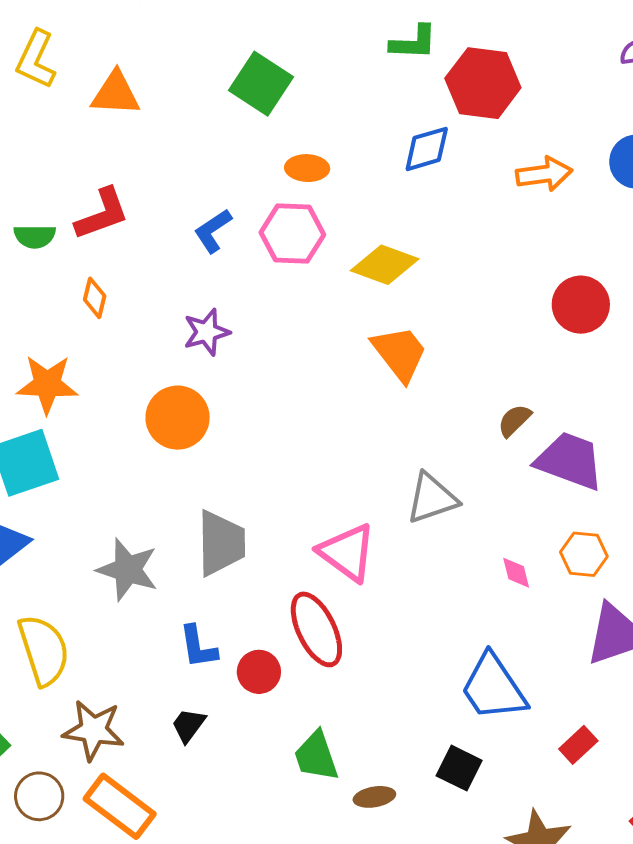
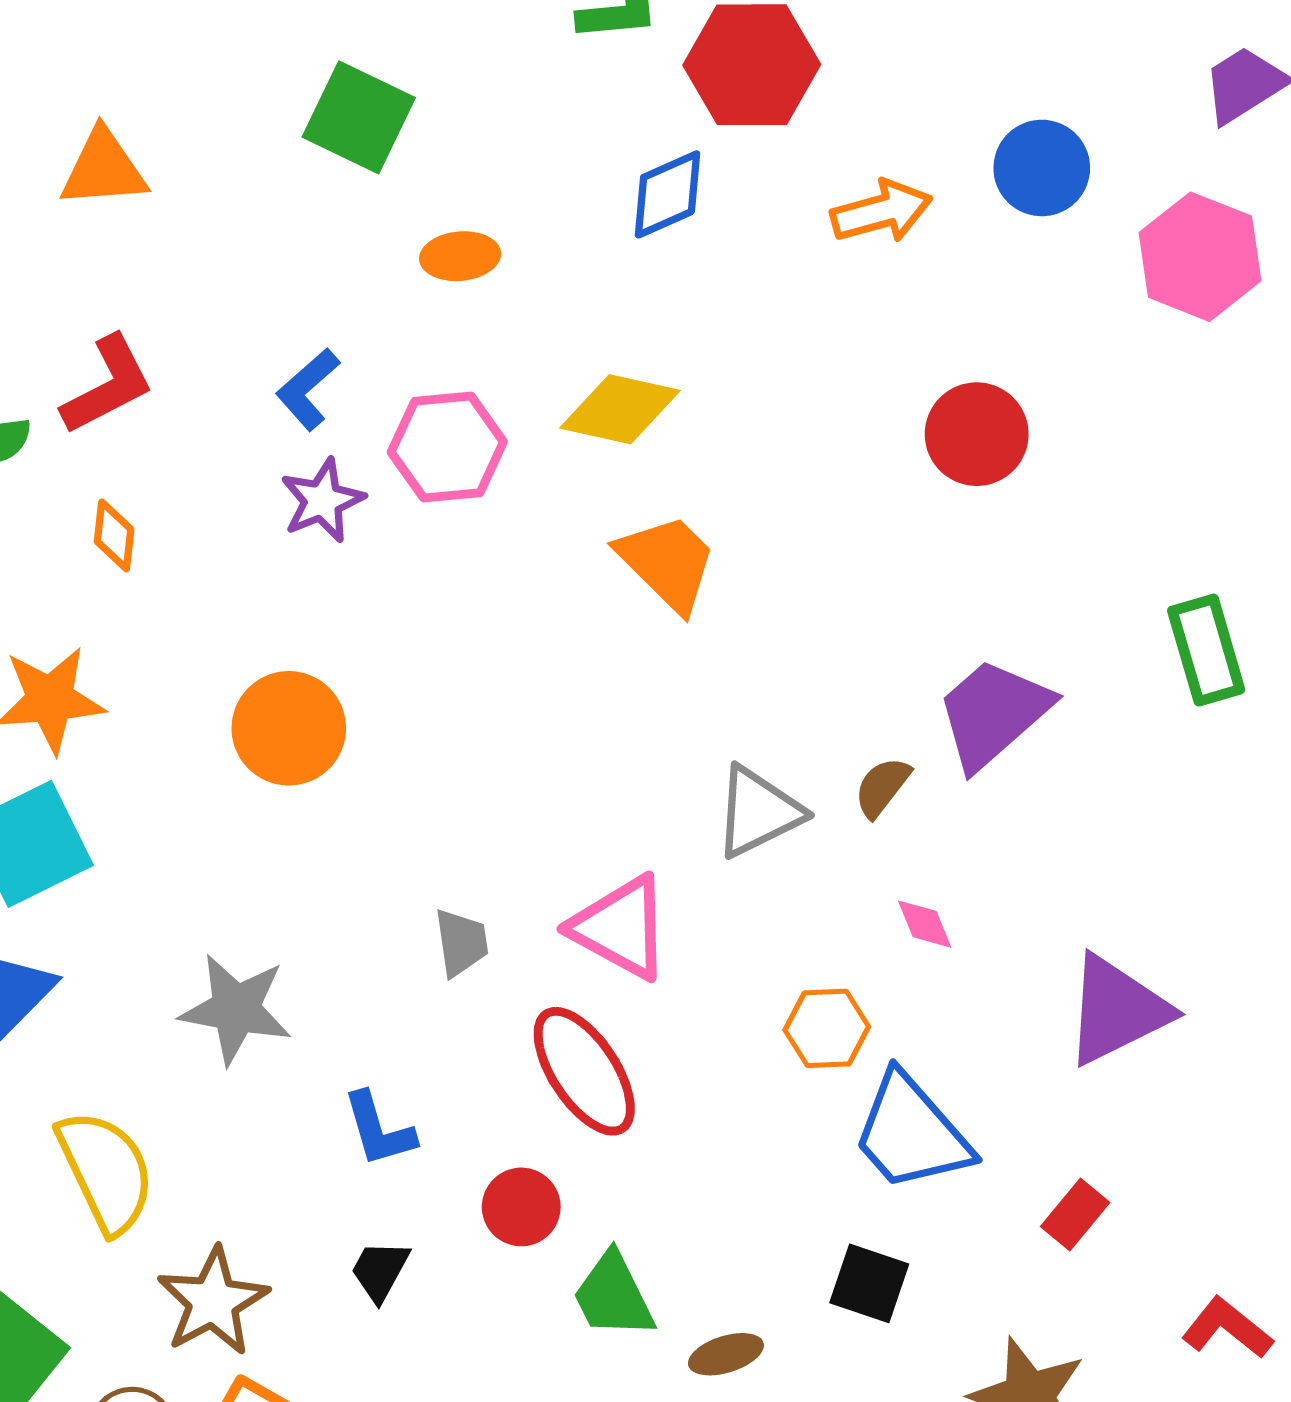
pink hexagon: (292, 234) -> (447, 447), moved
purple star: (207, 332) -> (322, 501), moved
brown semicircle: (514, 420) -> (882, 787), moved
purple trapezoid: (570, 461) -> (993, 713), turned -54
gray trapezoid: (221, 543) -> (461, 942), moved, size x0.6
orange hexagon: (584, 554) -> (827, 1028), moved
red circle: (259, 672) -> (521, 1207), moved
brown star: (93, 730) -> (213, 1301), turned -30

